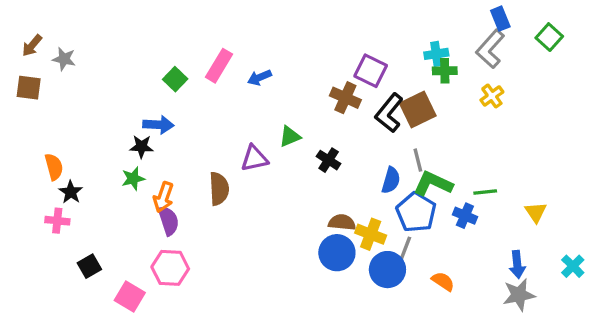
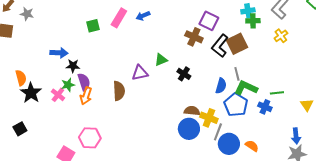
blue arrow: (259, 77) -> (143, 16), moved
green square: (175, 79) -> (93, 26), turned 32
blue arrow: (158, 125) -> (59, 53), moved
black star: (71, 192) -> (31, 93), size x1.5
pink cross: (57, 221) -> (58, 95), moved, turned 32
purple semicircle: (168, 221) -> (84, 82), moved
gray line: (404, 251) -> (218, 132), moved
black square: (89, 266) -> (20, 129), moved
blue circle: (387, 270) -> (229, 144), moved

